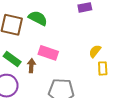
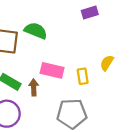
yellow rectangle: (103, 68) -> (83, 76), moved

